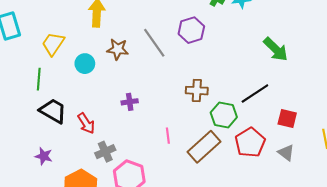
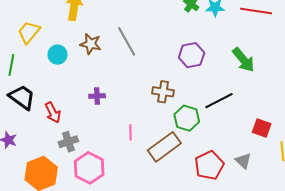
purple hexagon: (191, 30) -> (192, 55), moved
red square: (287, 118) -> (262, 128), moved
red pentagon: (250, 143) -> (209, 165), moved

